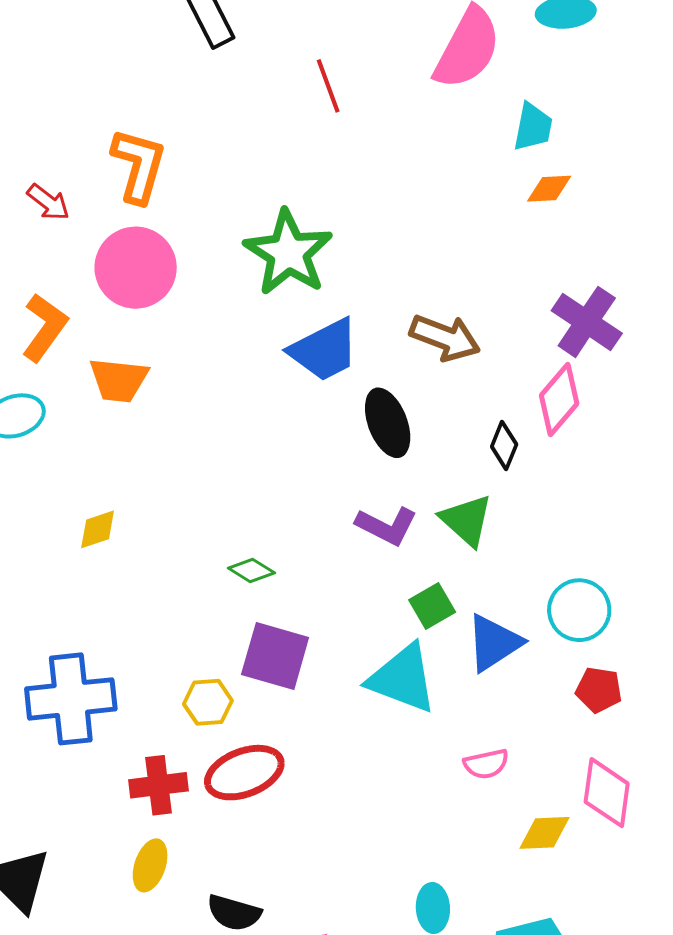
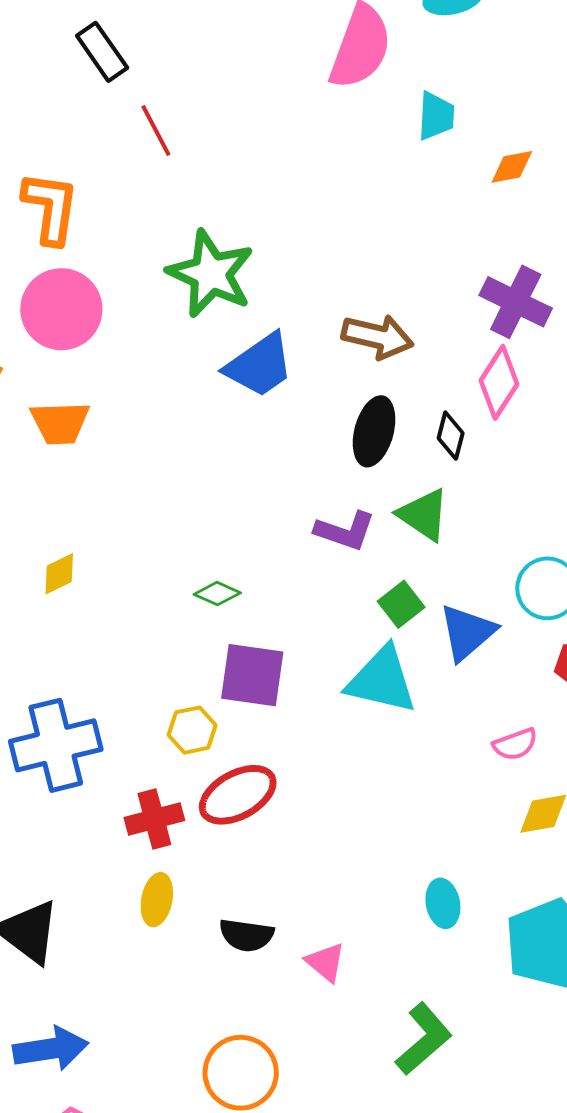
red line: (328, 86) -> (156, 130), moved
orange diamond: (549, 189) -> (512, 167), moved
black ellipse: (388, 423) -> (374, 431), moved, turned 44
pink semicircle: (486, 764) -> (515, 744), moved

